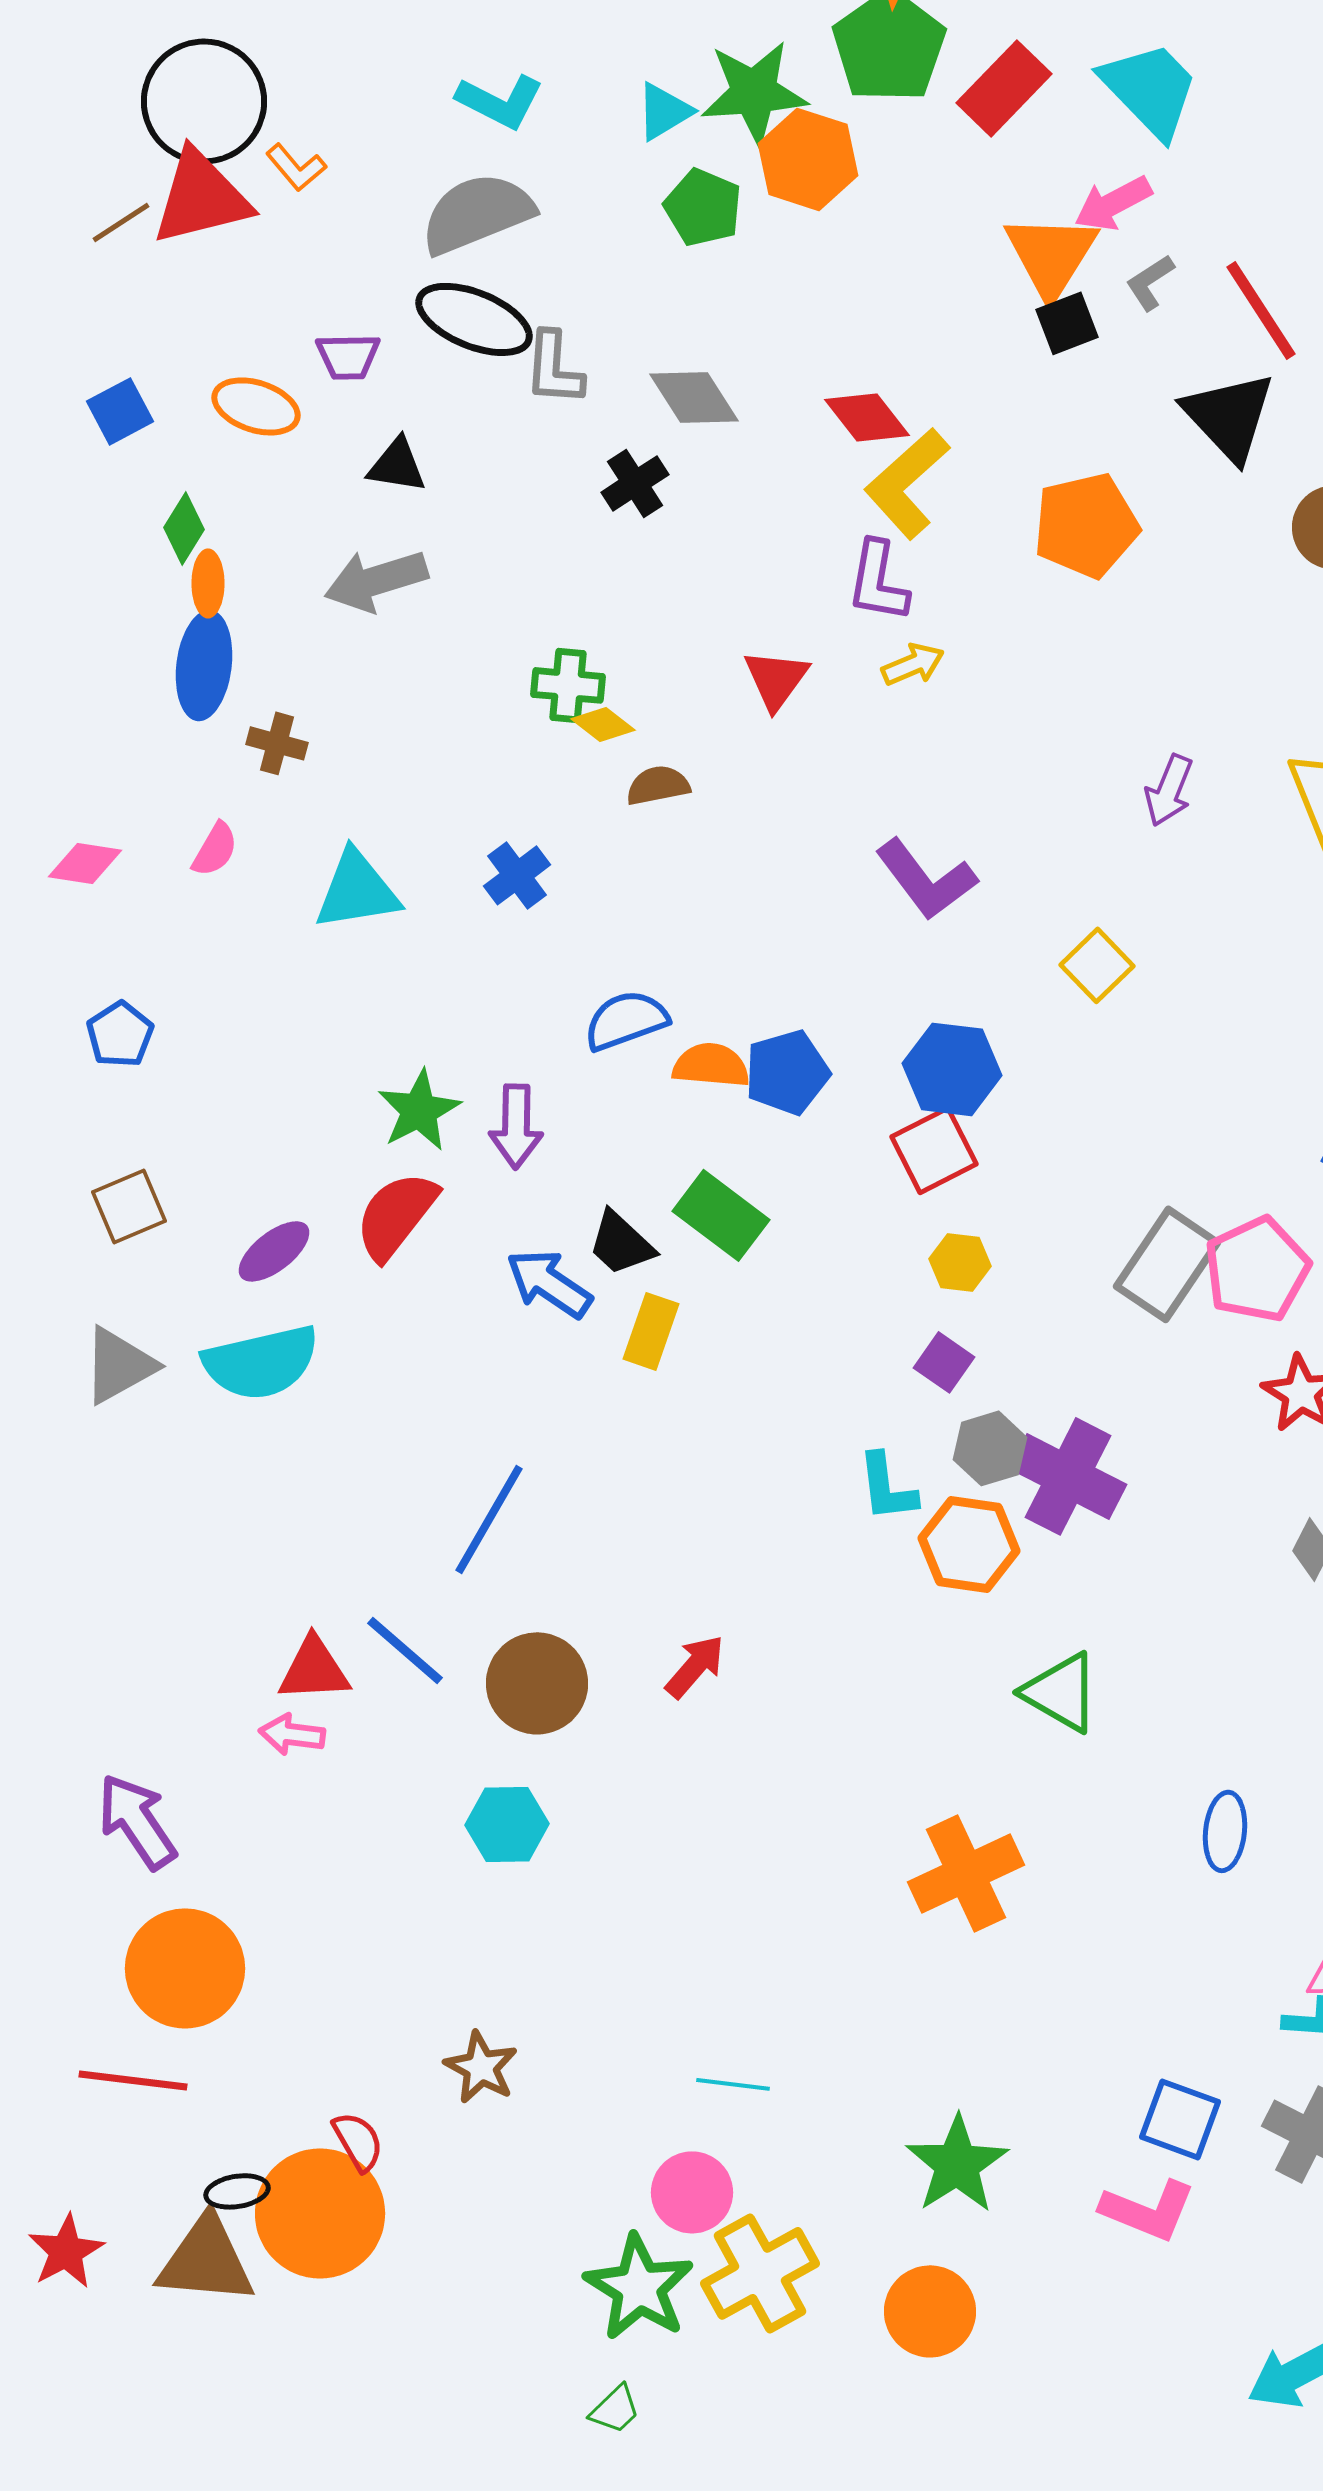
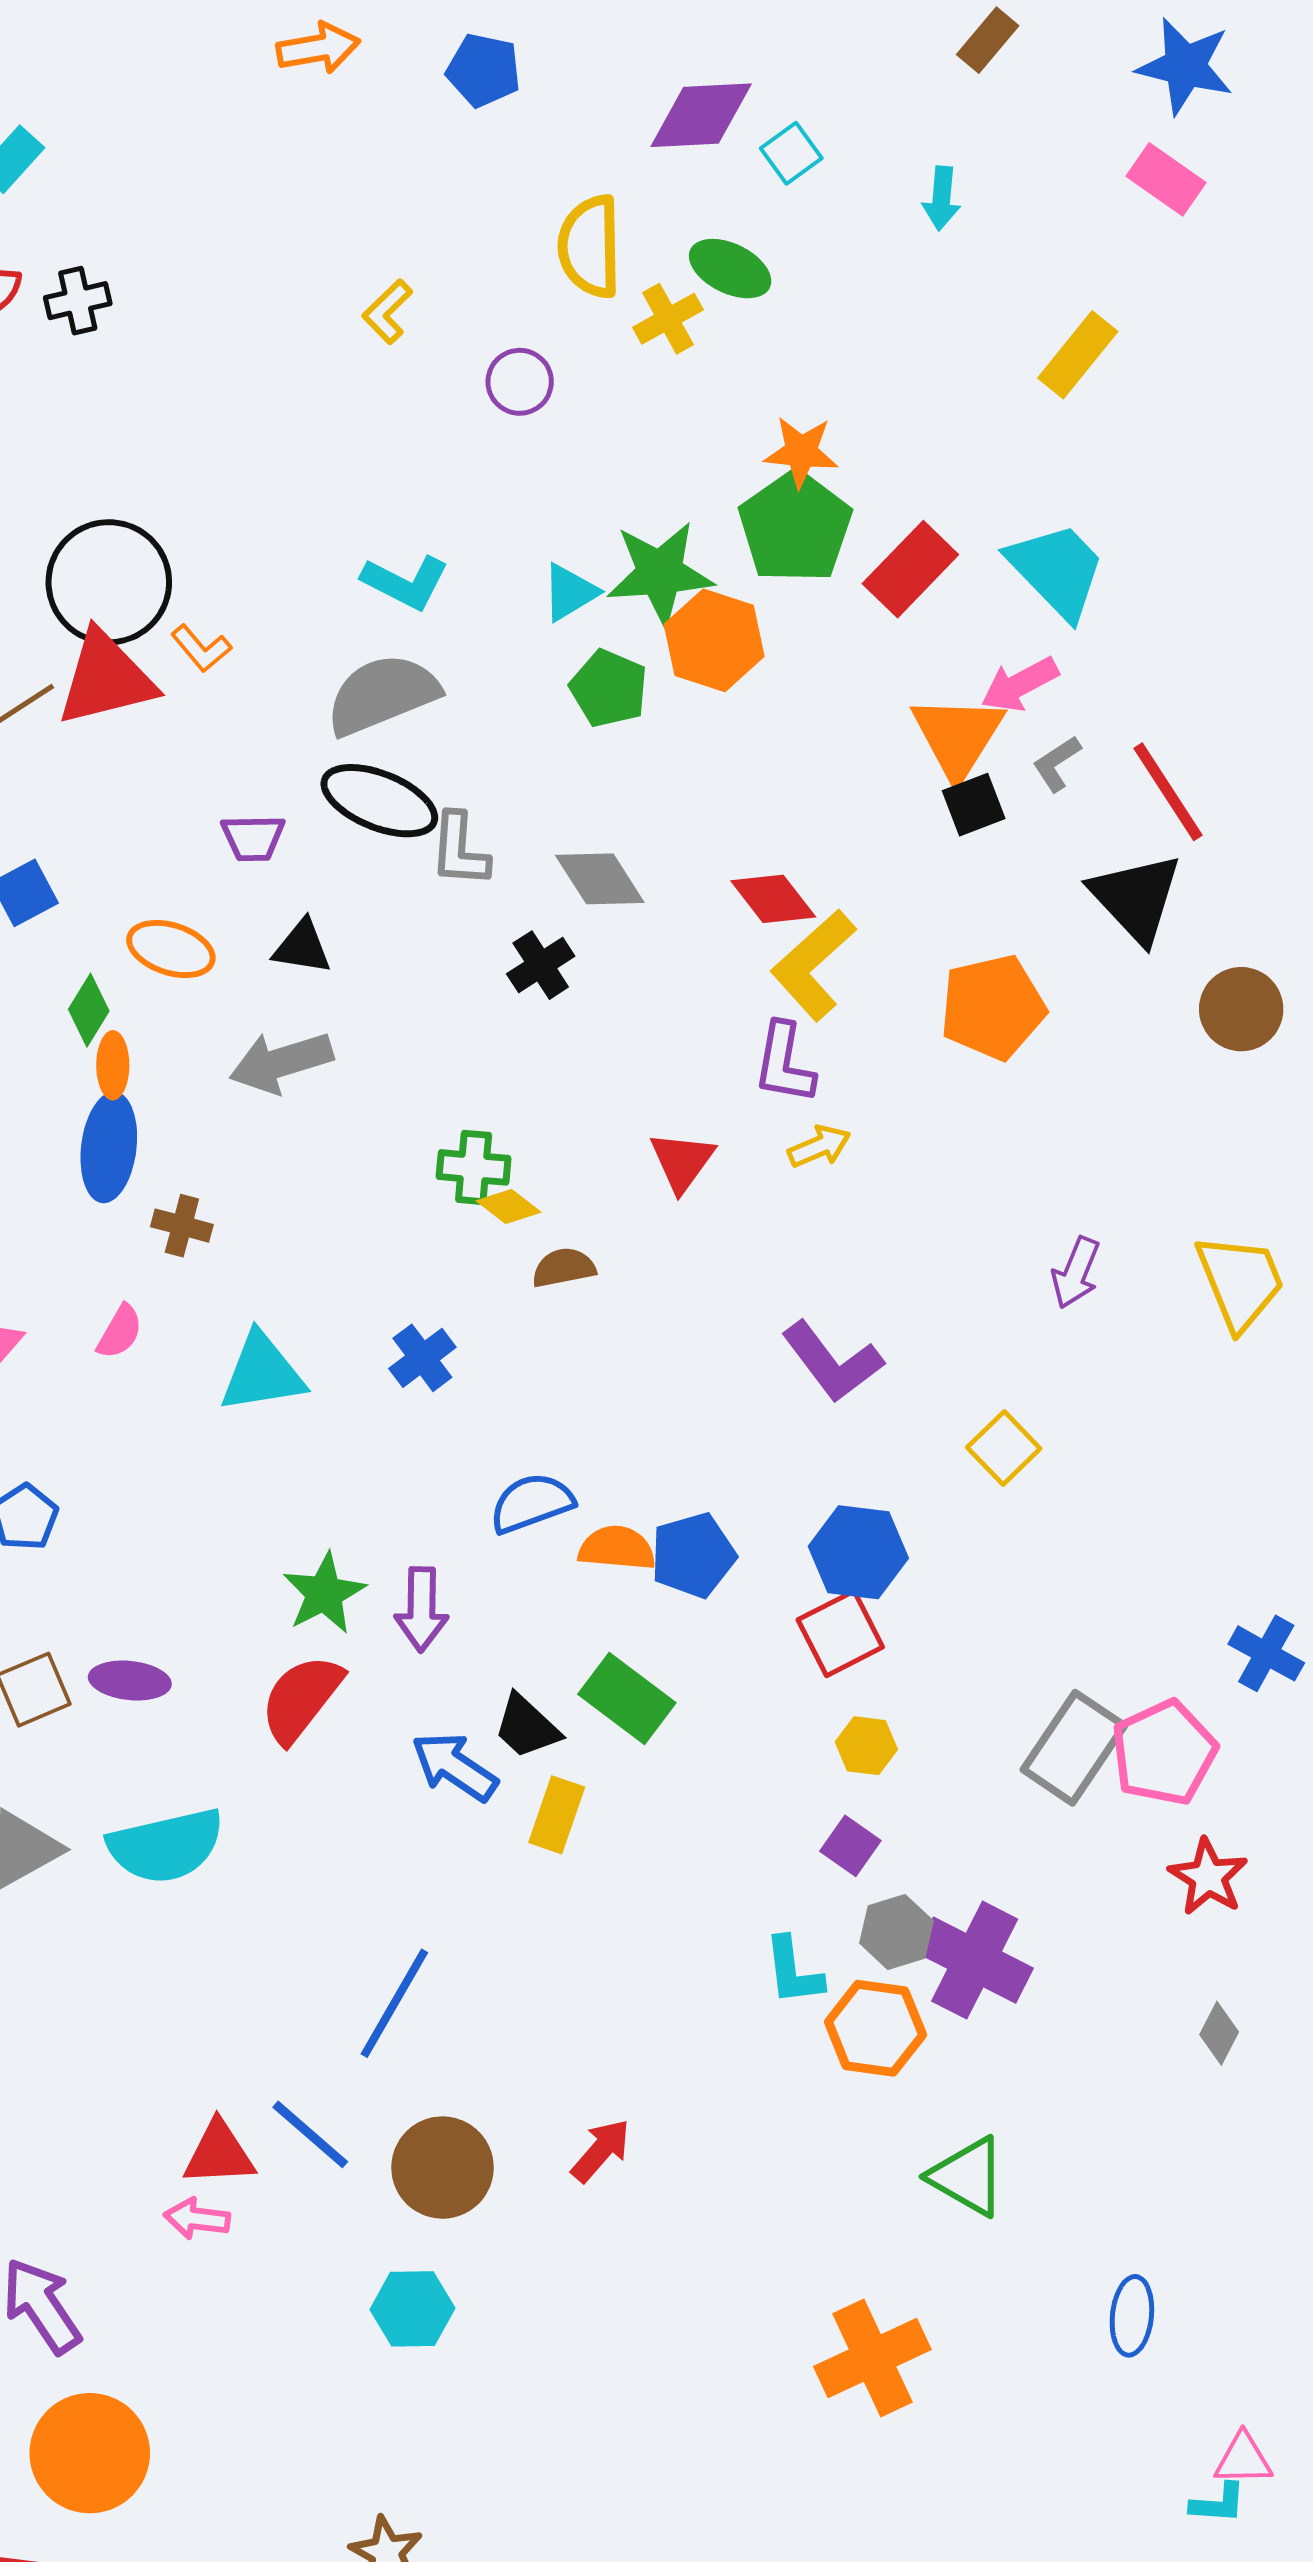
orange ellipse: (256, 406) -> (171, 949), moved
purple ellipse: (274, 1251) -> (130, 1681), moved, turned 44

